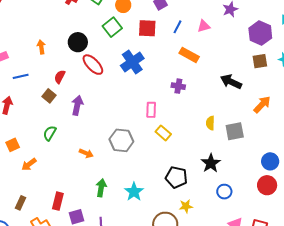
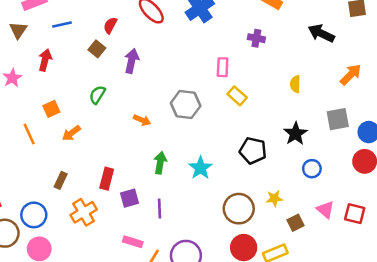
orange arrow: (262, 104) -> (351, 75), moved
gray square: (235, 131) -> (338, 119), moved
yellow star: (186, 206) -> (274, 198), moved

